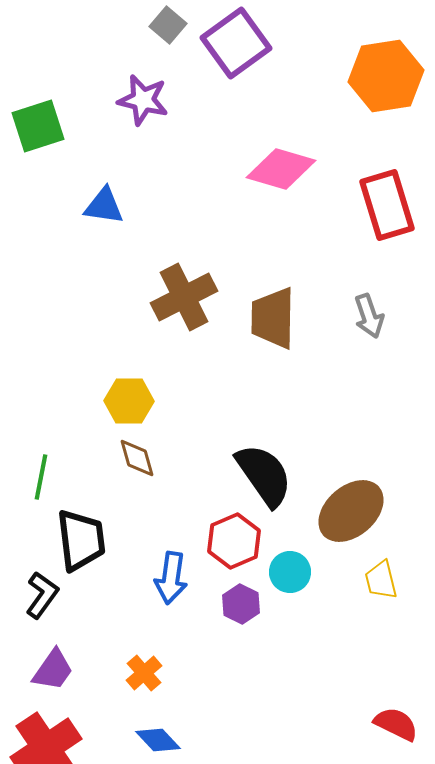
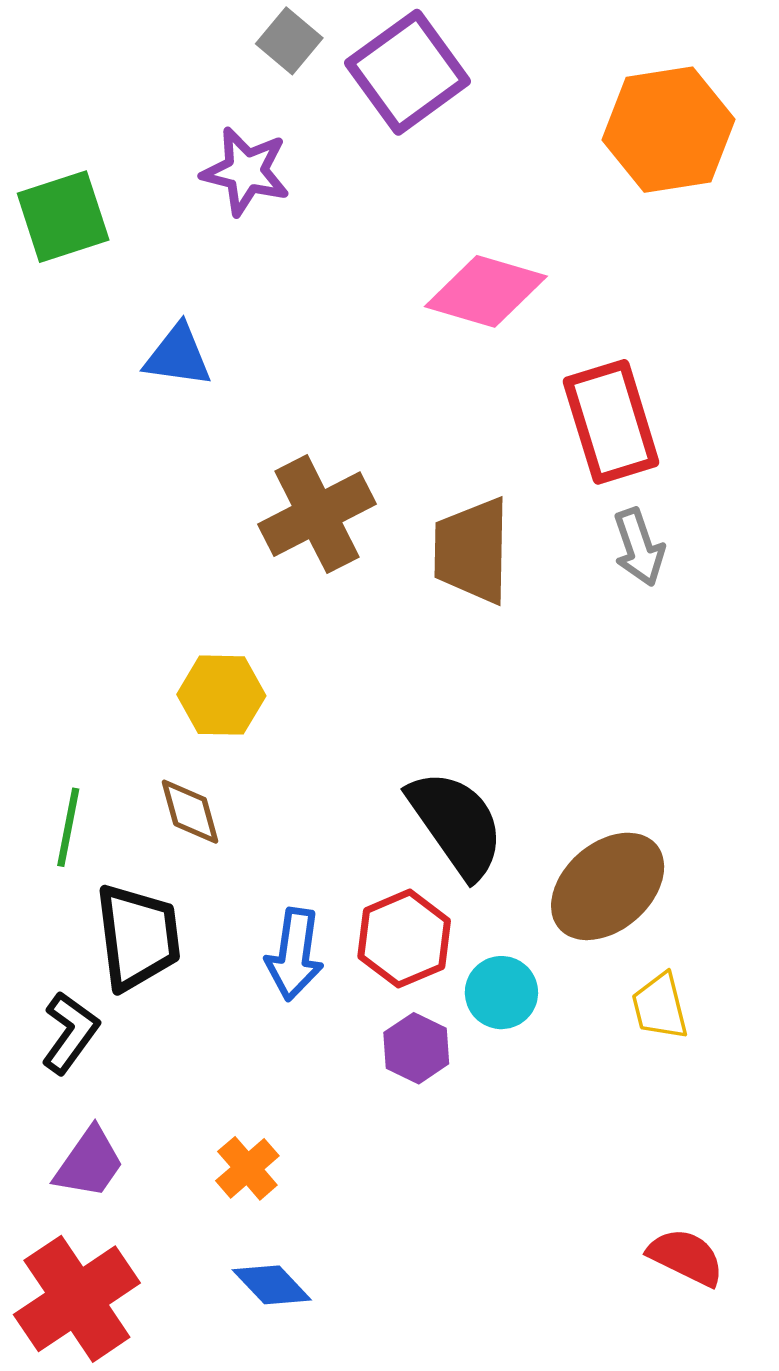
red rectangle: (387, 205) -> (611, 422), moved
brown diamond: (137, 458) -> (190, 812), moved
blue arrow: (171, 578) -> (294, 954), moved

